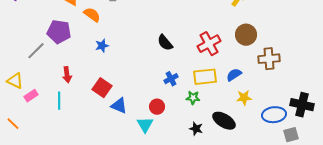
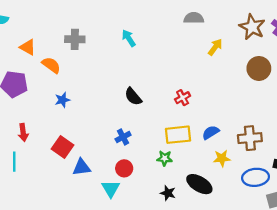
brown circle: (246, 35) -> (259, 68), moved
red cross: (209, 44) -> (183, 98), size x0.6
brown cross: (269, 59) -> (250, 138), moved
blue cross: (171, 79) -> (123, 137), moved
blue triangle: (119, 106) -> (82, 167), turned -30

